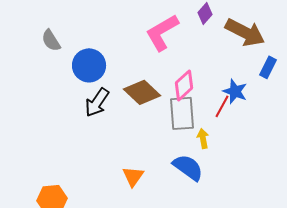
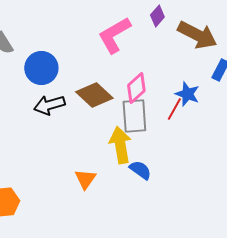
black arrow: (97, 102) -> (49, 105), turned 40
yellow arrow: (203, 138) -> (120, 145), moved, size x1.8
blue semicircle: (188, 167) -> (140, 170), size x0.7

